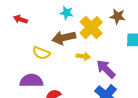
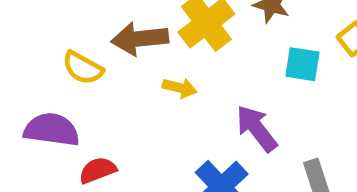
purple arrow: (106, 69) -> (257, 128), moved

